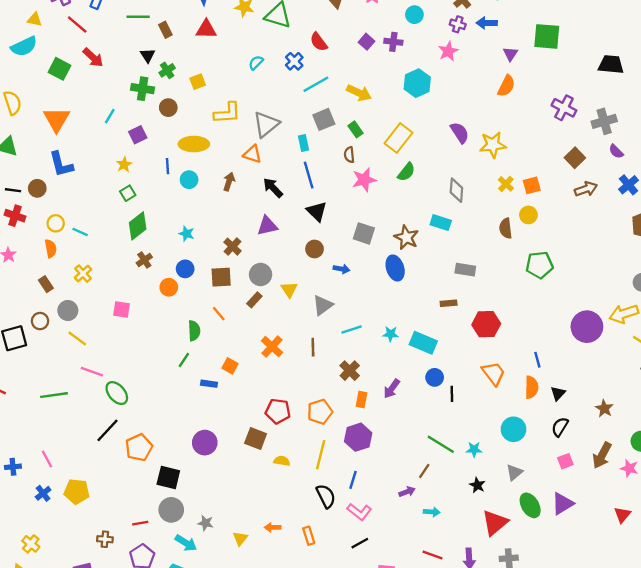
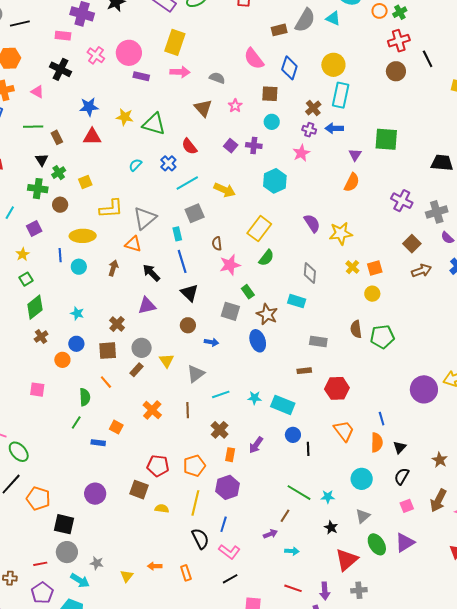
green rectangle: (355, 129) -> (248, 292), moved
brown semicircle: (506, 228) -> (356, 329), moved
pink square: (121, 310) -> (37, 390), moved
orange pentagon: (139, 447) -> (38, 498), turned -30

